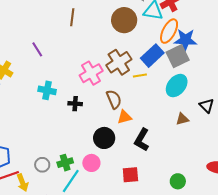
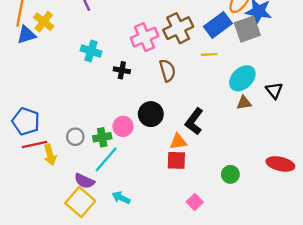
yellow line: (140, 75) -> (209, 54), moved
cyan ellipse: (177, 86) -> (242, 78), moved
orange triangle: (124, 117) -> (178, 142), moved
pink circle: (91, 163) -> (123, 126), moved

